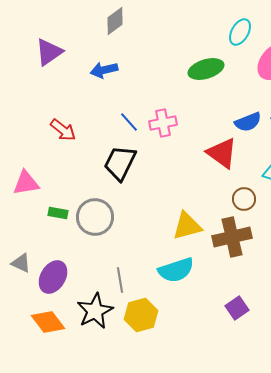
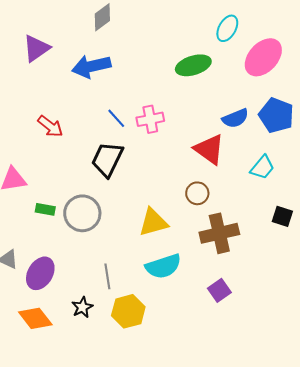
blue arrow: (104, 70) -> (91, 66), size x1.4
brown circle: (244, 199) -> (197, 193), moved
yellow triangle: (187, 226) -> (153, 222), moved
purple square: (237, 308) -> (219, 290), moved
black star: (95, 311) -> (82, 307), size x0.6

